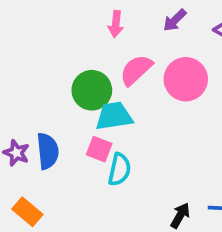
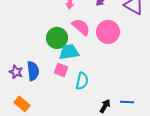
pink semicircle: (136, 70) -> (81, 27), turned 84
cyan semicircle: (119, 169) -> (82, 81), moved

